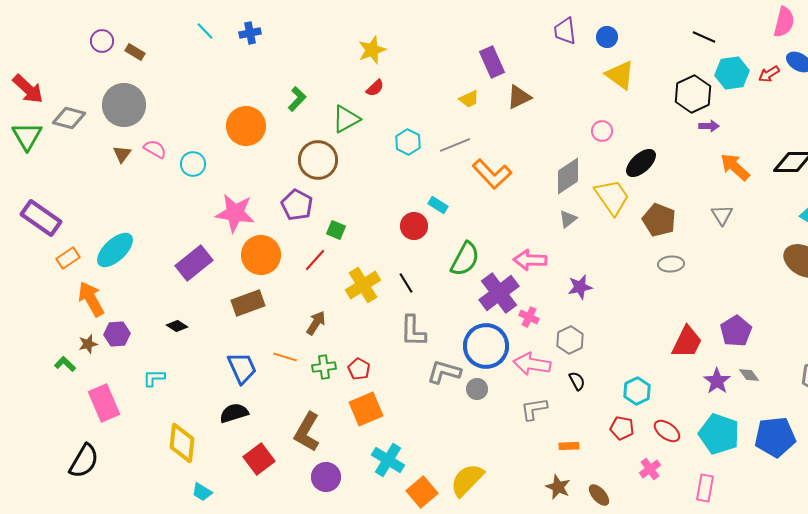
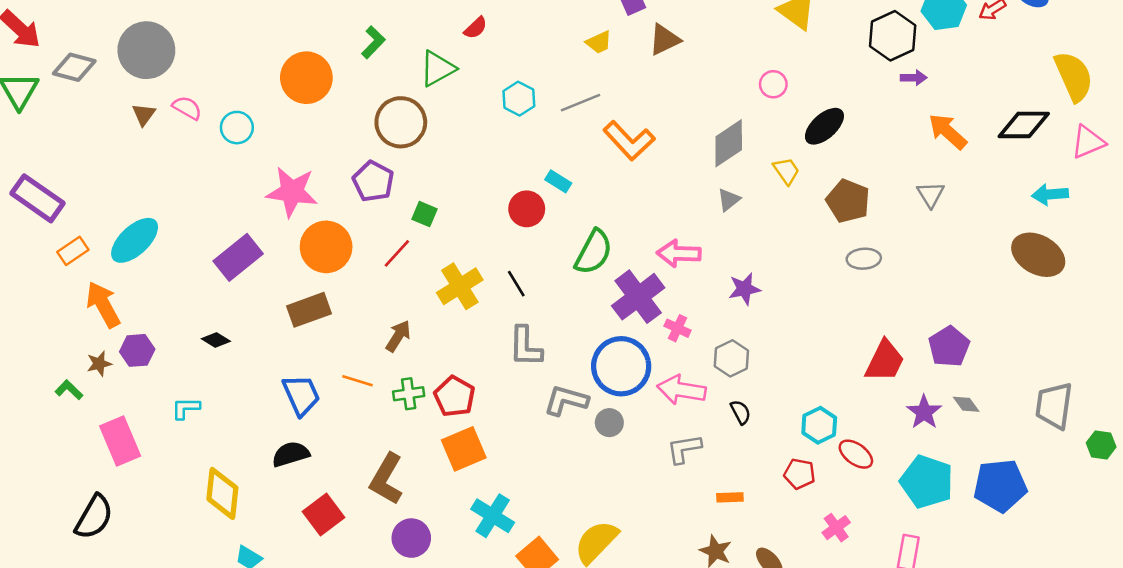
yellow trapezoid: (612, 197) -> (786, 171), size x0.6
red pentagon: (359, 369) -> (455, 396), size x1.4
red ellipse: (667, 431) -> (856, 454), moved

